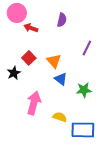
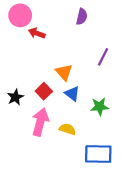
purple semicircle: (62, 20) -> (82, 17), moved
red square: (29, 58) -> (44, 91), moved
black star: (14, 73) -> (15, 97), moved
yellow semicircle: (60, 117) -> (68, 129), moved

